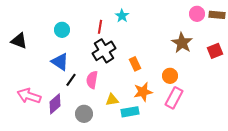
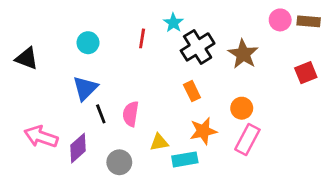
brown star: (182, 43) -> (243, 54), moved
black cross: (104, 51) -> (198, 47), moved
blue triangle: (60, 62) -> (85, 88), turned 42
black line: (71, 80) -> (101, 114), turned -56

